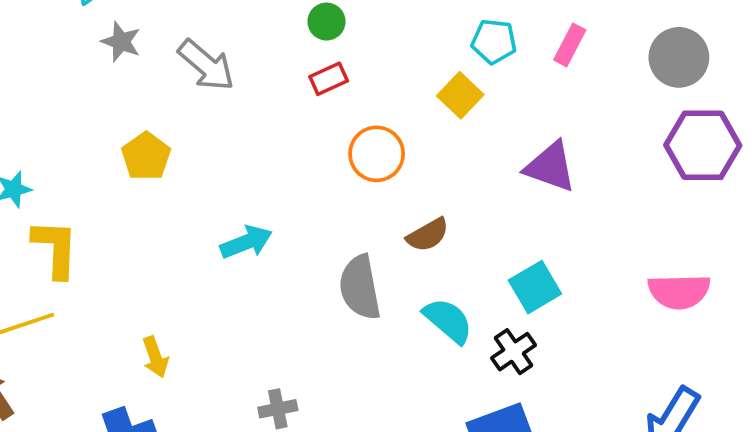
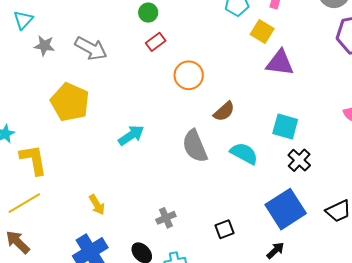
yellow square: (460, 95) -> (262, 32), moved
yellow pentagon: (146, 156) -> (70, 102), size x1.5
cyan square: (535, 287) -> (285, 127), turned -32
black cross: (514, 352) -> (299, 160), moved

